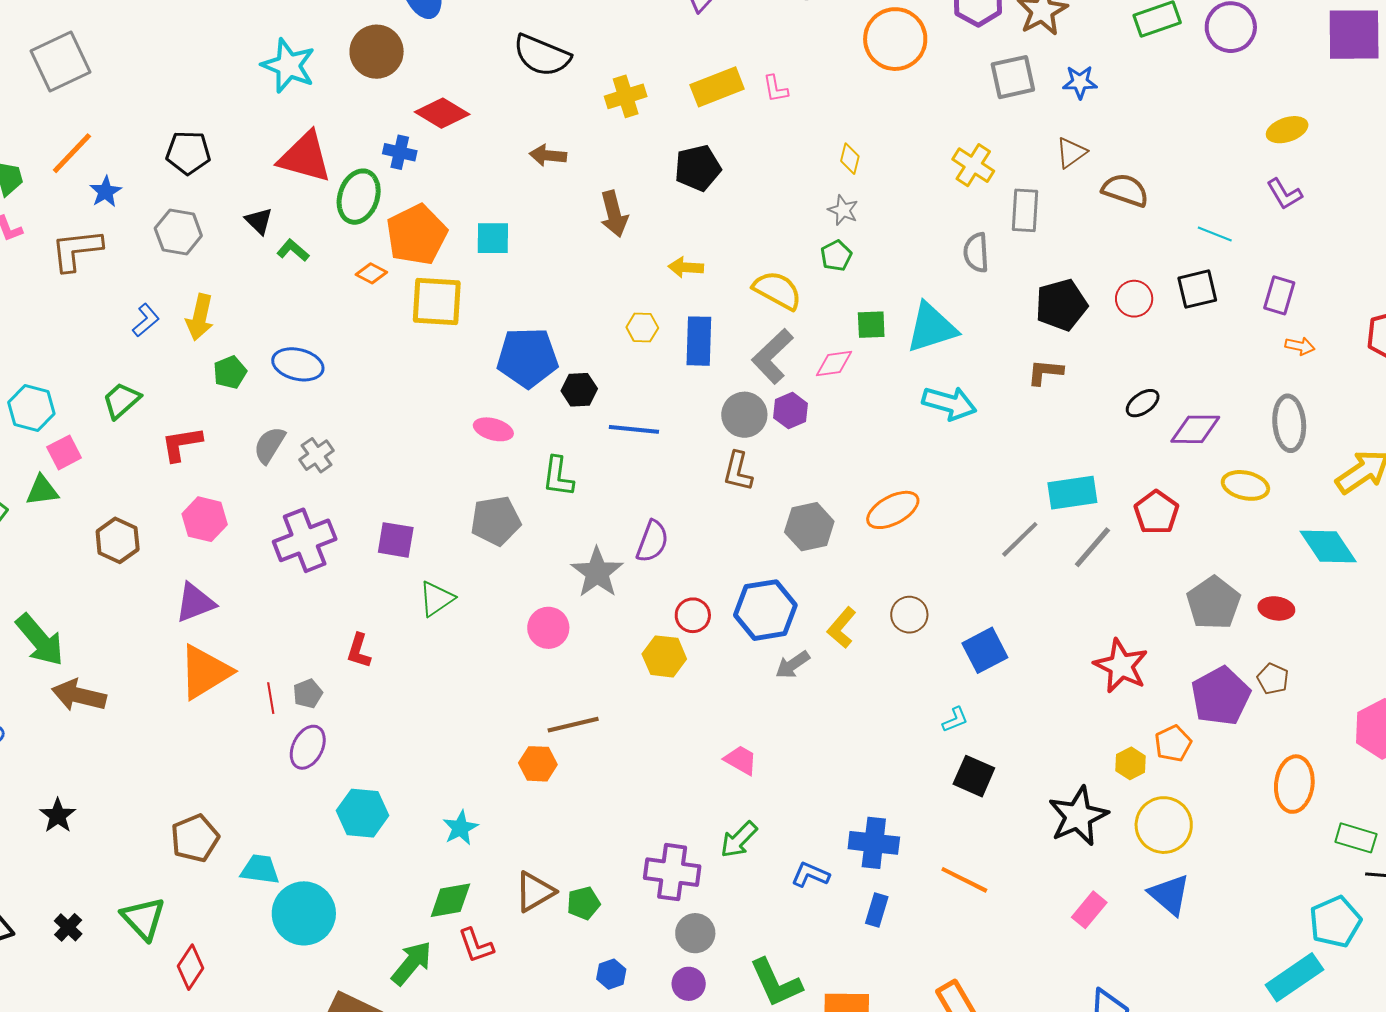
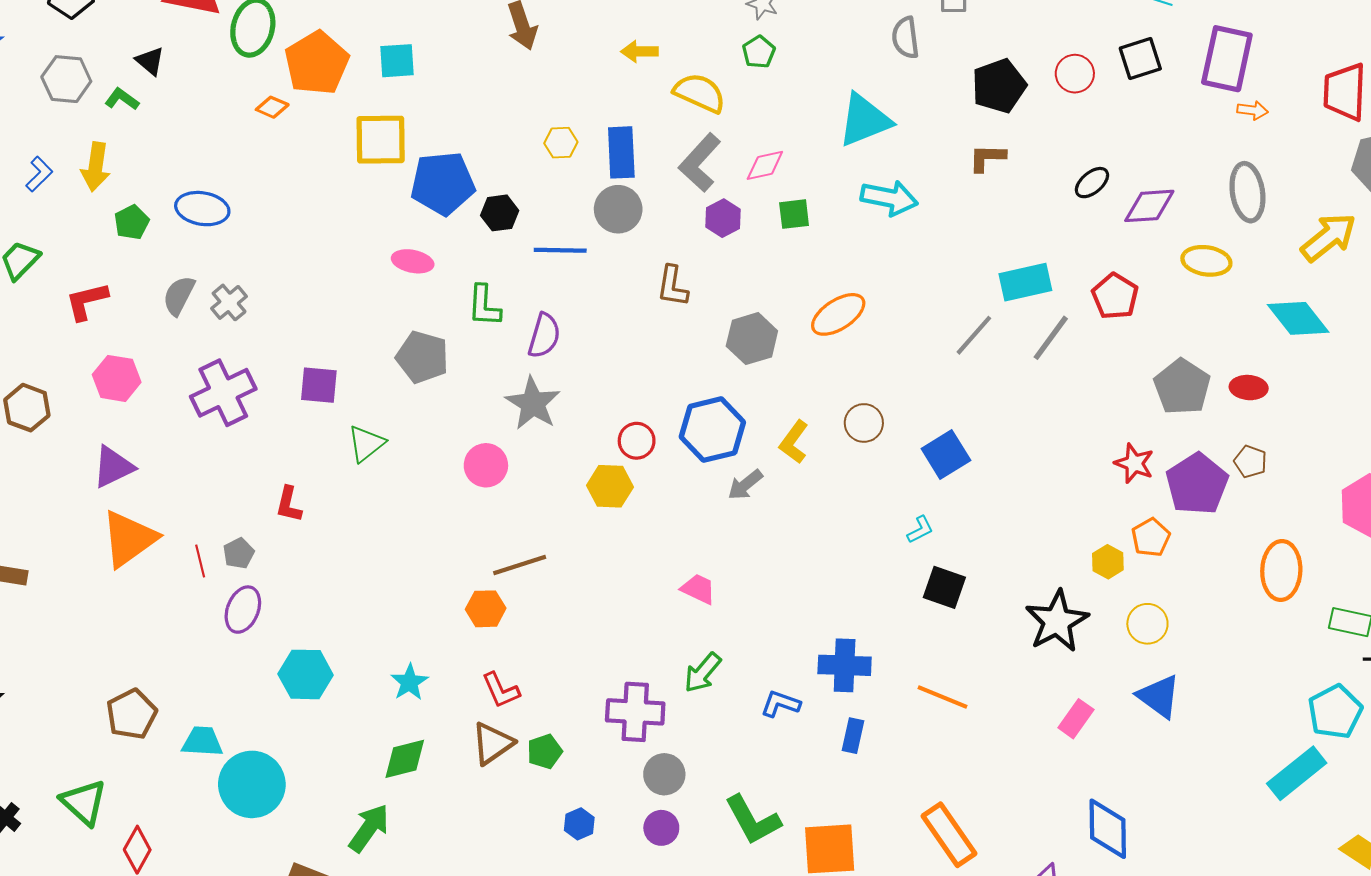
green L-shape: (293, 250) -> (122, 99), moved
yellow arrow: (686, 267) -> (639, 51), moved
purple rectangle: (1279, 295) -> (1227, 59), size x1.6
yellow square: (437, 301) -> (381, 140), moved
green square: (871, 325) -> (794, 214), moved
gray circle: (744, 415) -> (618, 209), moved
gray pentagon: (496, 521) -> (422, 357), turned 30
purple semicircle: (652, 541) -> (544, 336), moved
red star: (1121, 666) -> (1134, 463), moved, size x0.7
yellow circle: (1164, 825) -> (1147, 624), size x0.7
red L-shape: (476, 946) -> (501, 690), moved

